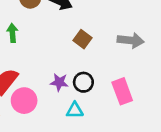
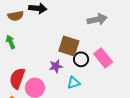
brown square: (83, 39) -> (69, 46), moved, size x1.5
black circle: (83, 82) -> (81, 59), moved

